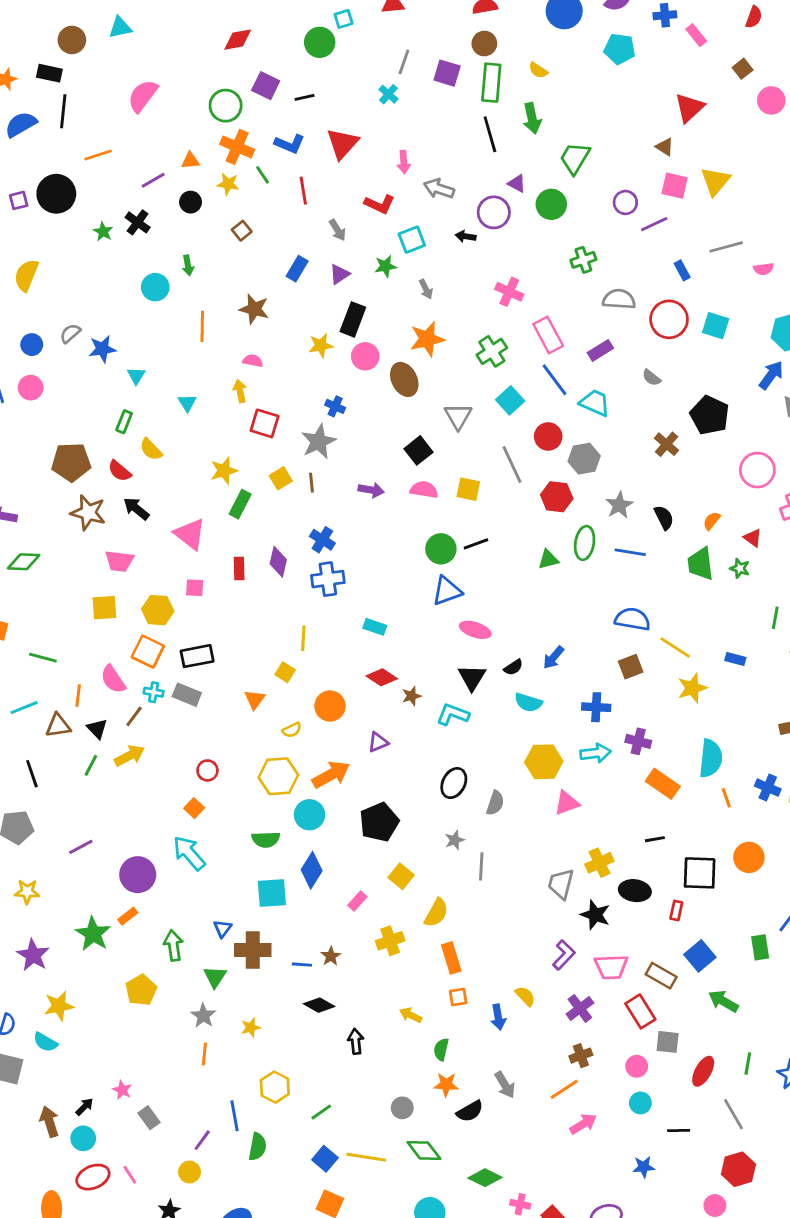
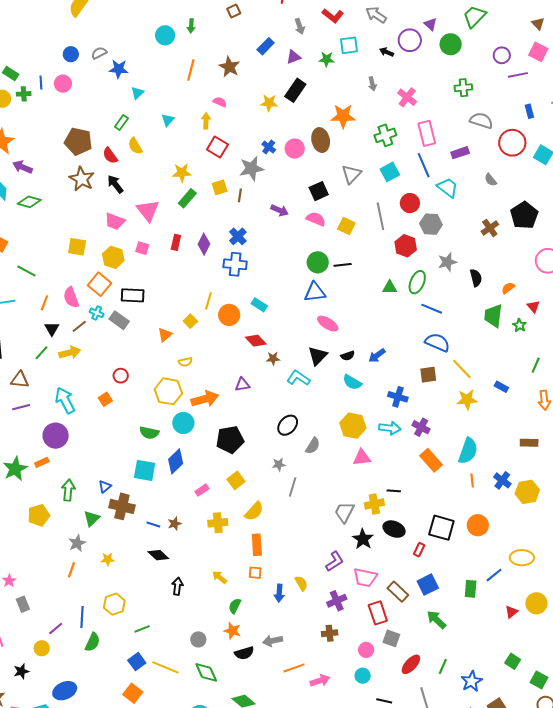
gray arrow: (426, 289) -> (372, 84), moved
pink circle: (365, 356) -> (295, 149), moved
blue line: (630, 552) -> (432, 309), moved
pink trapezoid: (119, 561) -> (115, 221), moved
orange circle: (330, 706) -> (229, 315), moved
brown triangle: (58, 726) -> (20, 380), moved
black line: (655, 839) -> (394, 491), moved
cyan arrow: (189, 853) -> (65, 400), moved
gray arrow: (505, 1085) -> (273, 641), turned 96
orange line: (564, 1089) -> (294, 668), moved

